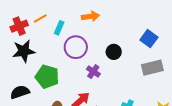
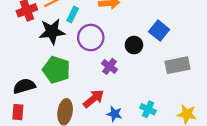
blue square: (149, 39) -> (159, 31), moved
black star: (24, 51) -> (52, 32), moved

